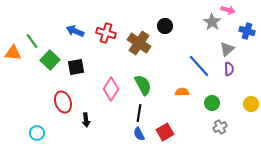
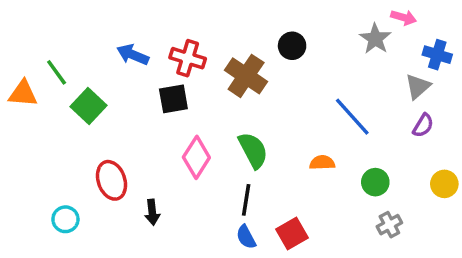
gray triangle: (227, 49) -> (418, 87), moved
black square: (76, 67) -> (173, 99), moved
purple semicircle: (229, 69) -> (423, 125), moved, turned 32
cyan circle: (37, 133) -> (65, 219), moved

